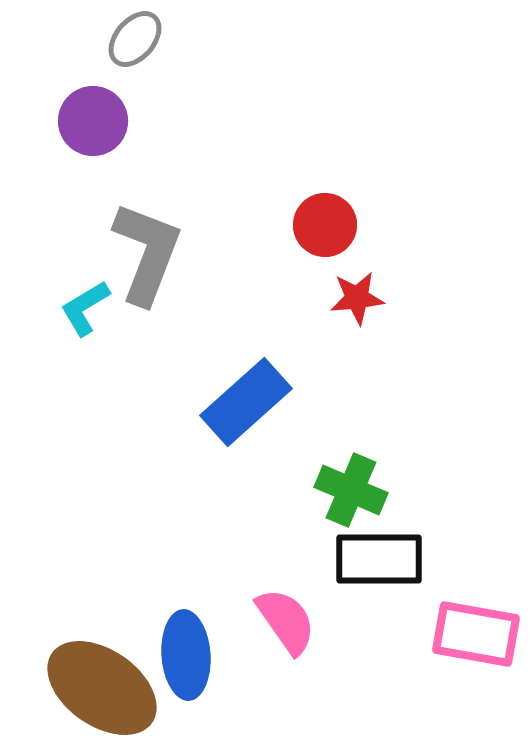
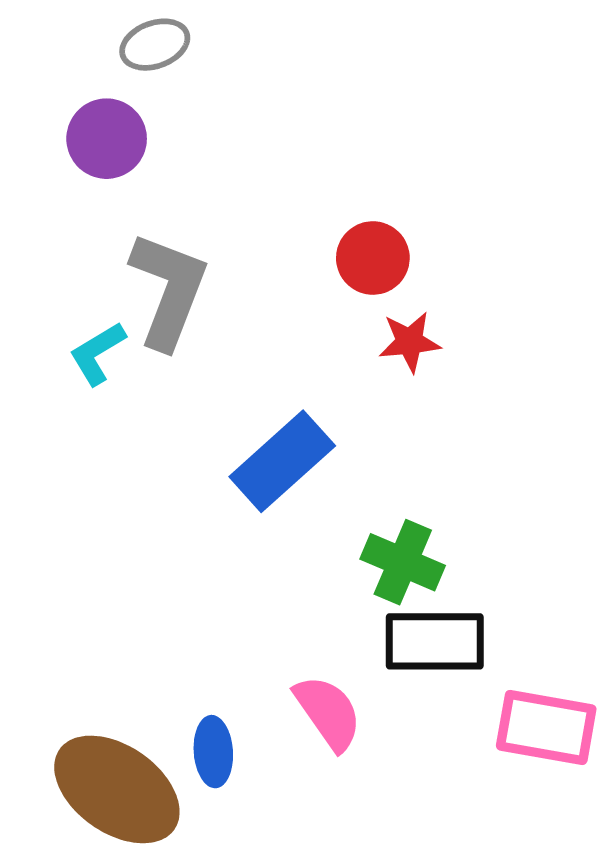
gray ellipse: (135, 39) -> (155, 45), turned 30
blue ellipse: (186, 655) -> (213, 752), size x0.7

